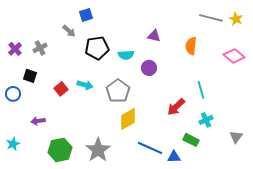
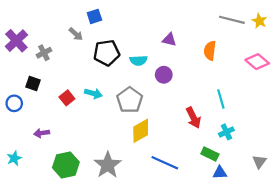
purple cross: (15, 49) -> (16, 41), moved, size x1.5
red arrow: (176, 107) -> (193, 118), turned -72
gray triangle: (236, 137) -> (259, 162), moved
blue triangle: (174, 157) -> (220, 173), moved

